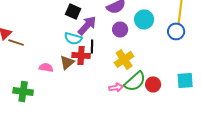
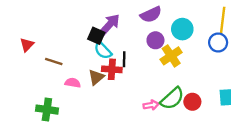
black square: (73, 11) -> (96, 36), moved
purple arrow: (87, 25) -> (110, 25), moved
cyan semicircle: (73, 38) -> (103, 50), turned 30
brown line: (16, 42) -> (54, 62), moved
yellow cross: (124, 59) -> (171, 56), moved

